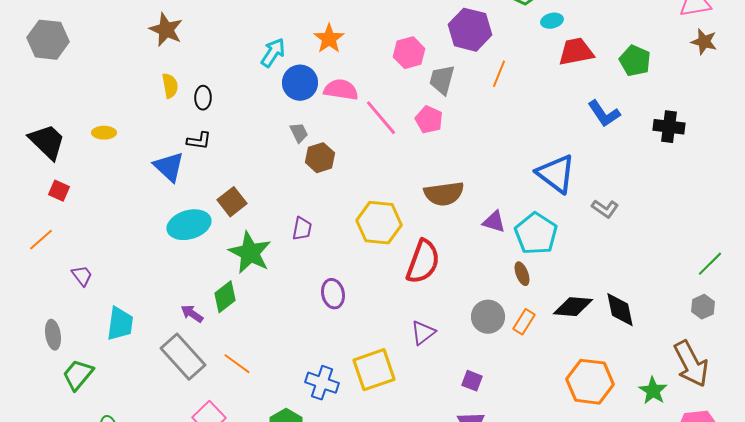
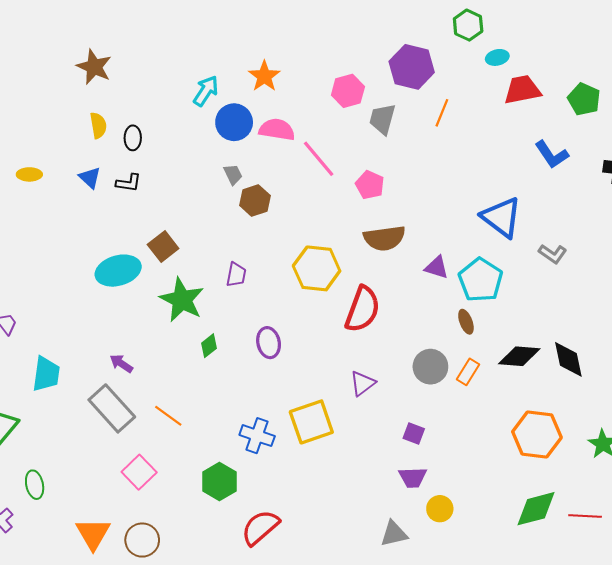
pink pentagon: (429, 120) -> (370, 185), moved
blue triangle: (169, 167) -> (90, 178), moved, size x0.7
green diamond: (225, 297) -> (209, 346), moved, size x0.7

